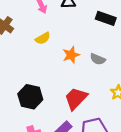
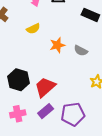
red trapezoid: (76, 98) -> (45, 87), moved

